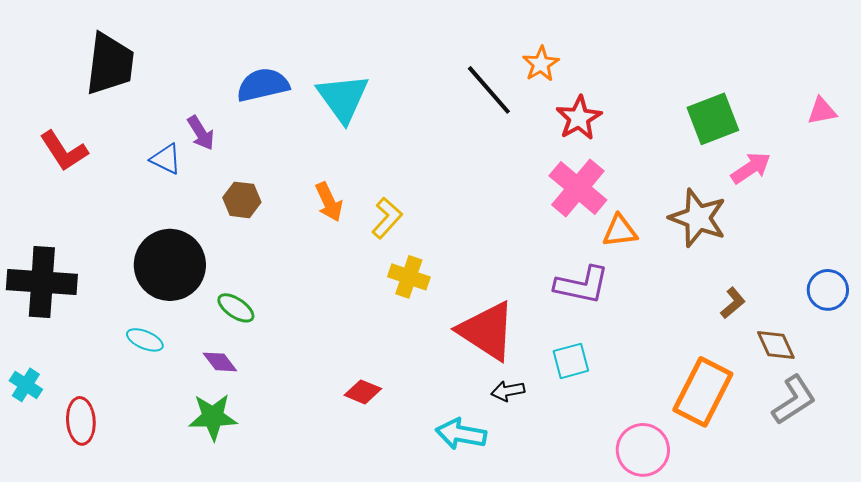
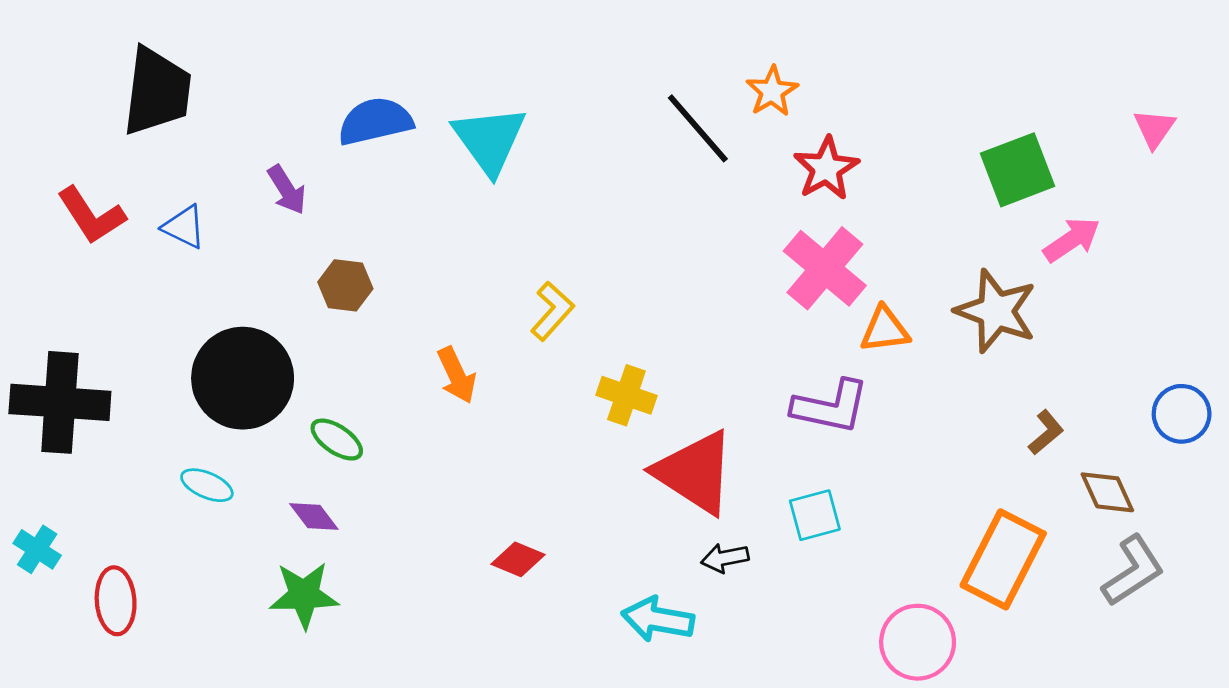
pink triangle: (822, 111) -> (1154, 128), moved, turned -44
blue triangle: (166, 159) -> (184, 227), moved
orange arrow: (329, 202) -> (457, 375), moved
yellow cross: (409, 277) -> (626, 395), moved

